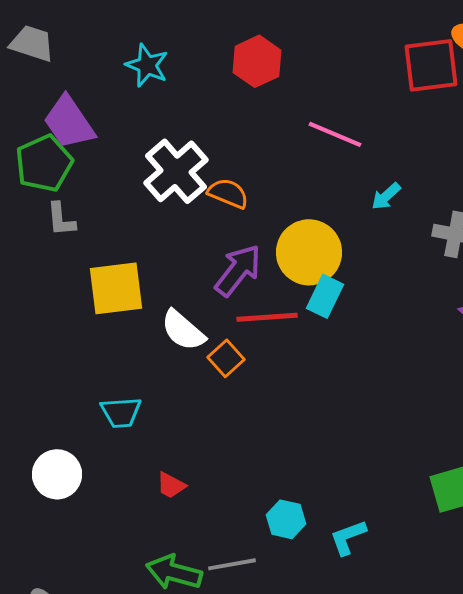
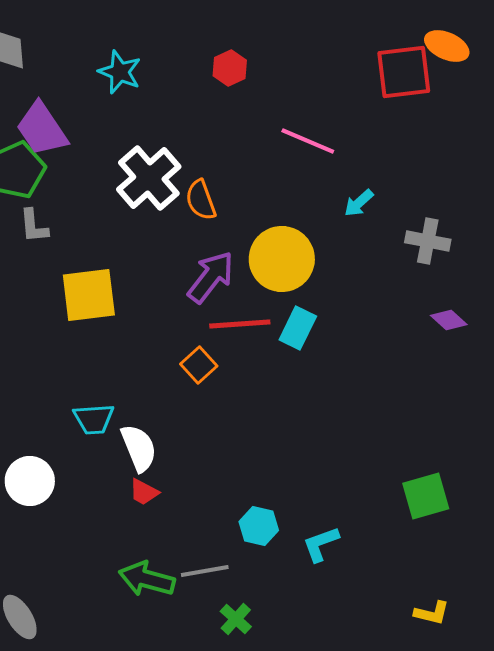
red hexagon: (257, 61) -> (230, 68), size x0.7
orange semicircle: (228, 193) -> (201, 200), turned -132
cyan rectangle: (325, 296) -> (298, 328), moved
white semicircle: (183, 330) -> (139, 448), moved, turned -153

